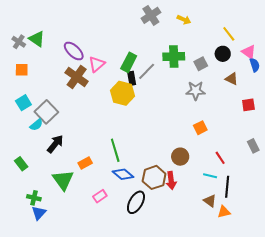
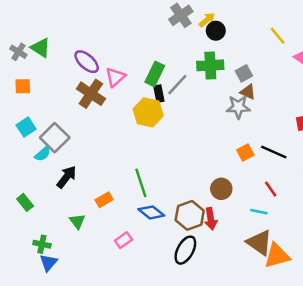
yellow arrow: (184, 20) -> (207, 20), moved, turned -64
black circle: (223, 54) -> (216, 31), moved
brown triangle: (232, 79) -> (248, 92), moved
green triangle: (63, 180) -> (77, 221), size x0.6
black line: (227, 187) -> (274, 152), moved, turned -70
brown triangle: (210, 201) -> (259, 242), size x1.6
black ellipse: (136, 202) -> (185, 250), moved
orange triangle: (224, 212) -> (277, 256), size x1.6

